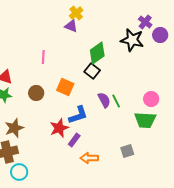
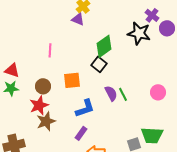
orange square: (65, 87) -> (72, 80), turned -30
green trapezoid: (145, 120) -> (152, 135), moved
brown star: (14, 128) -> (46, 121), moved
red star: (59, 128) -> (39, 105), moved

